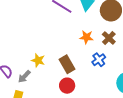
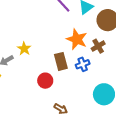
orange star: (86, 37) -> (77, 39), size x1.5
brown rectangle: (67, 64) -> (61, 61), moved

